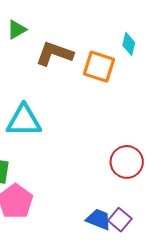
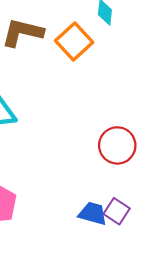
orange square: (99, 67) -> (74, 42), turned 36

